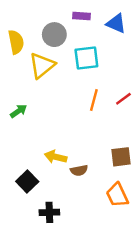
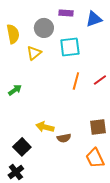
blue triangle: (116, 23) -> (94, 19), turned -42
yellow triangle: (42, 65) -> (34, 53), size x0.7
black cross: (49, 212) -> (16, 172), moved, turned -35

